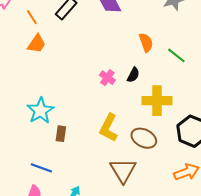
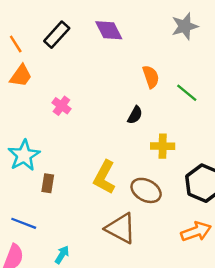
pink cross: (107, 78) -> (61, 106), moved
yellow cross: (157, 101) -> (163, 146), size x0.7
brown triangle: (123, 170) -> (121, 228), turned -32

